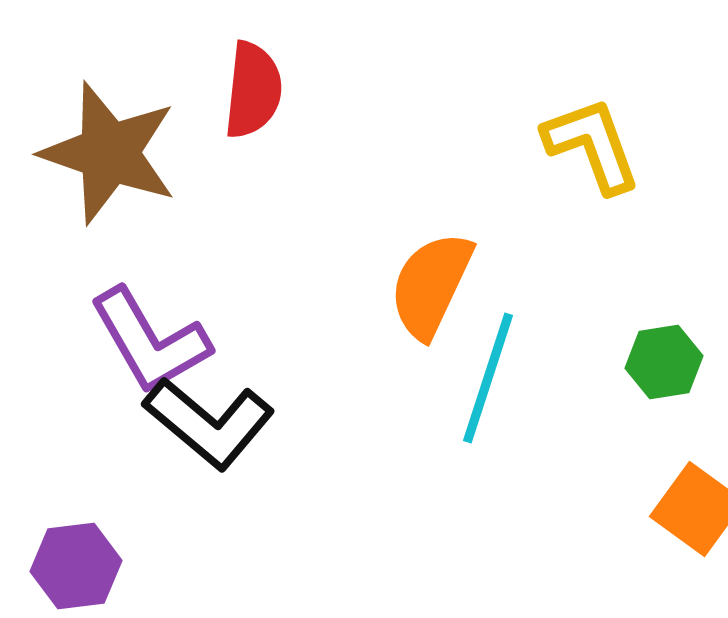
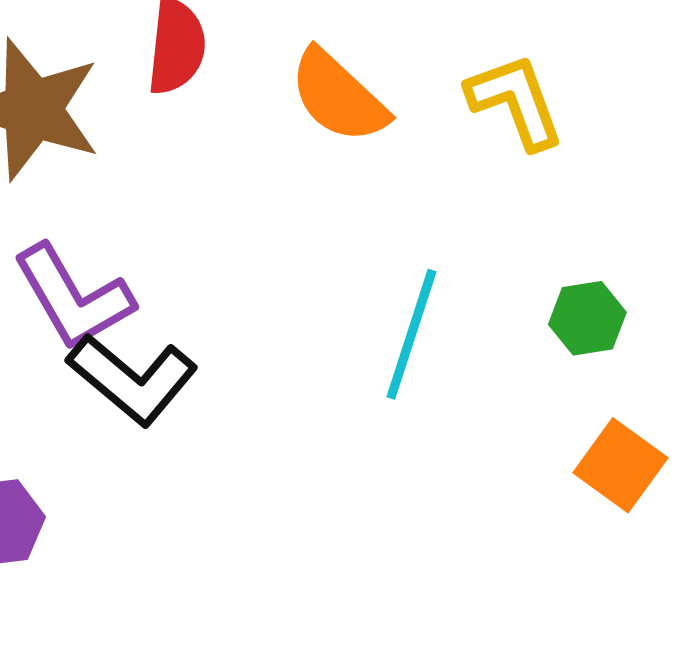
orange semicircle: (431, 285) -> (338, 96), moved, turned -72

